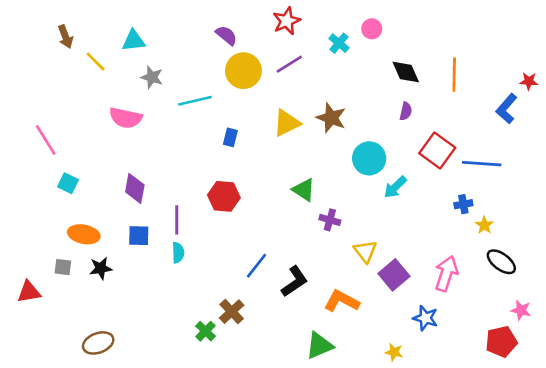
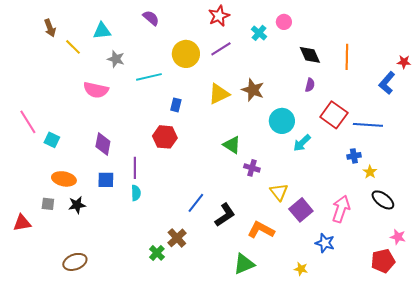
purple semicircle: (226, 35) -> (151, 18), moved
pink line: (46, 140) -> (28, 122), moved
red hexagon: (224, 196) -> (165, 137), moved

